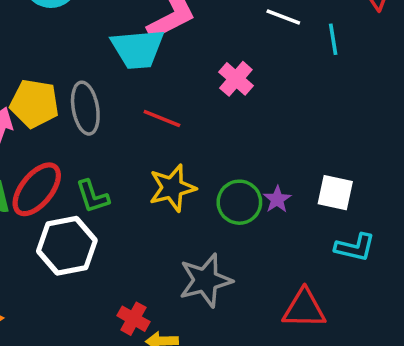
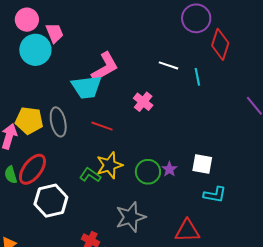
green L-shape: (93, 196) -> (90, 175), moved, turned 145

